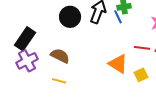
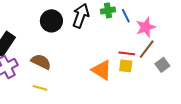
blue line: (118, 17) -> (126, 16), moved
yellow square: (141, 75) -> (126, 66), moved, turned 32

